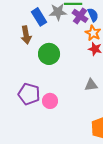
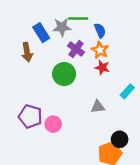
purple cross: (80, 16) -> (76, 49), moved
green circle: (49, 54) -> (64, 74), moved

